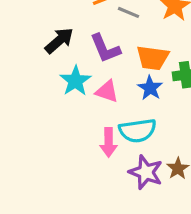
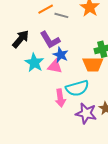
orange trapezoid: (153, 58) -> (93, 64), moved
blue star: (150, 88) -> (61, 55), moved

